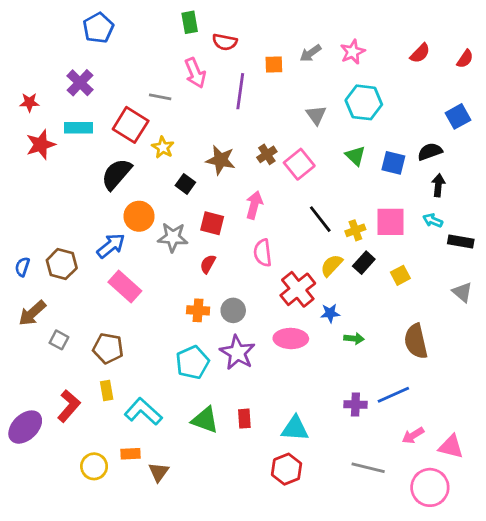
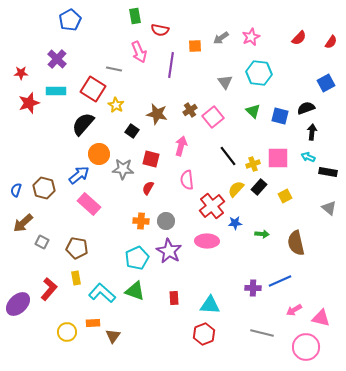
green arrow: (354, 338) -> (262, 234), moved
green triangle: (205, 420) -> (135, 291), moved

